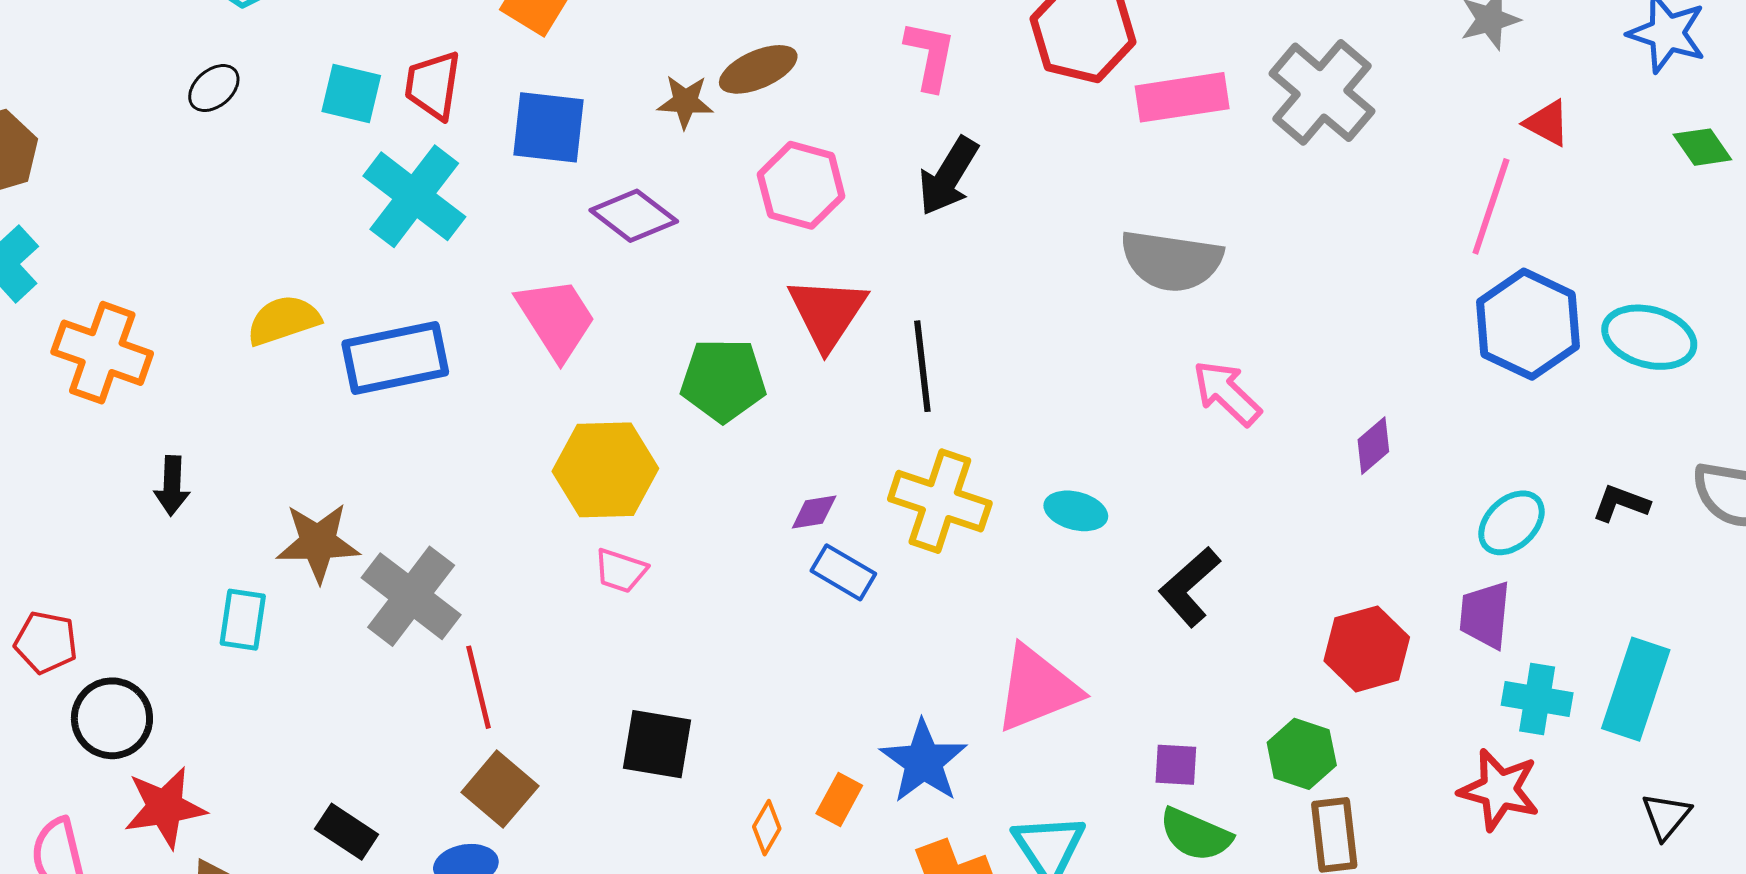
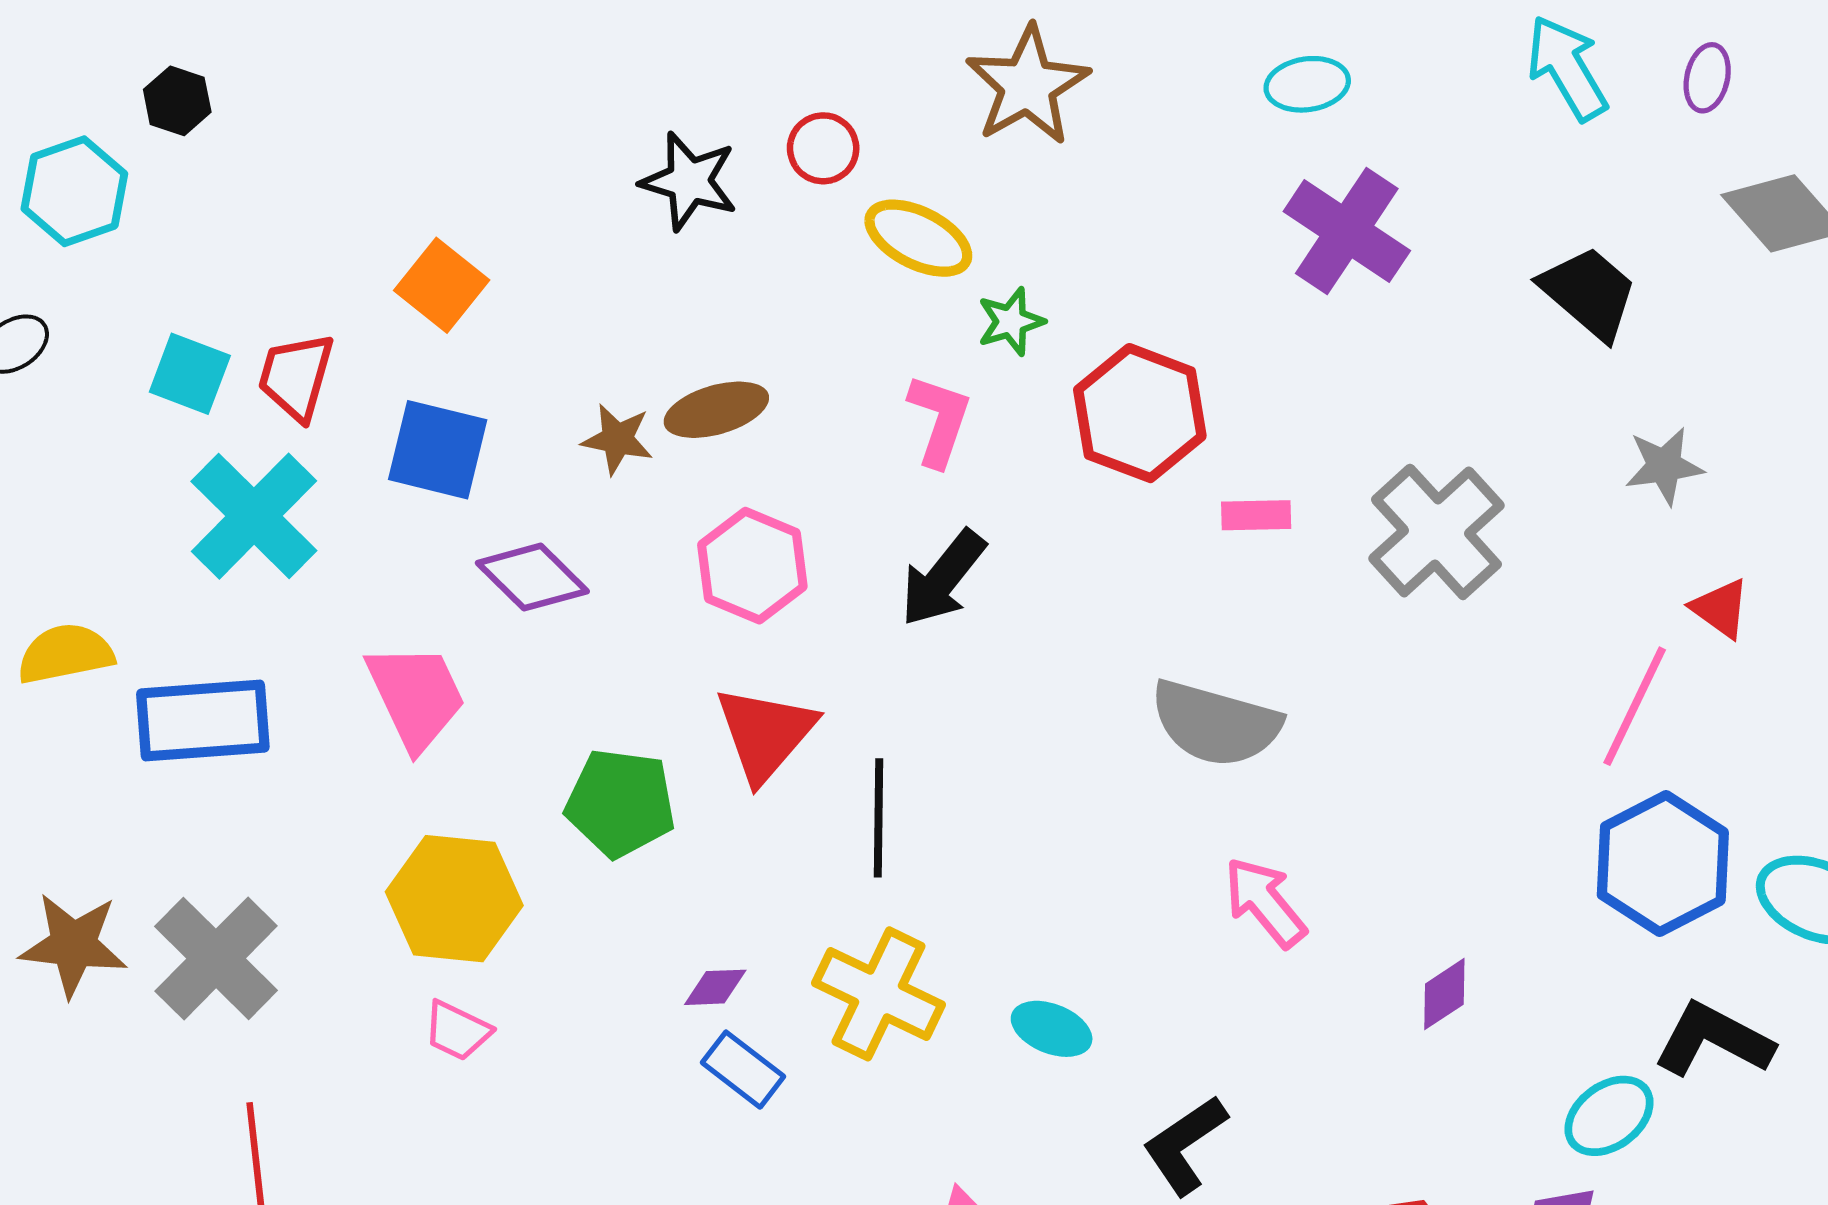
pink rectangle: (1182, 97) -> (1256, 515), size x0.6
black L-shape: (1621, 503) -> (1713, 1040), moved, size x1.6
gray cross: (411, 596) -> (216, 958), moved

